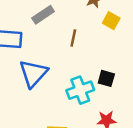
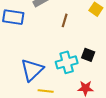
blue triangle: (33, 73) -> (32, 70), moved

